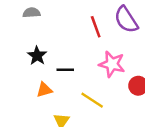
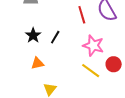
black line: (65, 70) -> (55, 37), moved, turned -64
yellow line: (92, 100) -> (91, 71), moved

